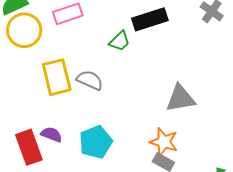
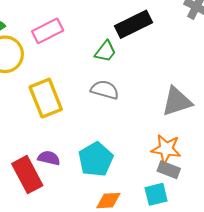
gray semicircle: (90, 80) -> (105, 90), moved

